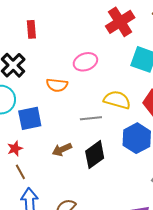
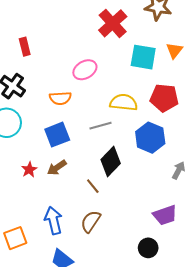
blue square: (30, 118) -> (57, 135), moved
brown arrow: (62, 149) -> (57, 168), moved
brown line: (20, 172) -> (93, 186), moved

